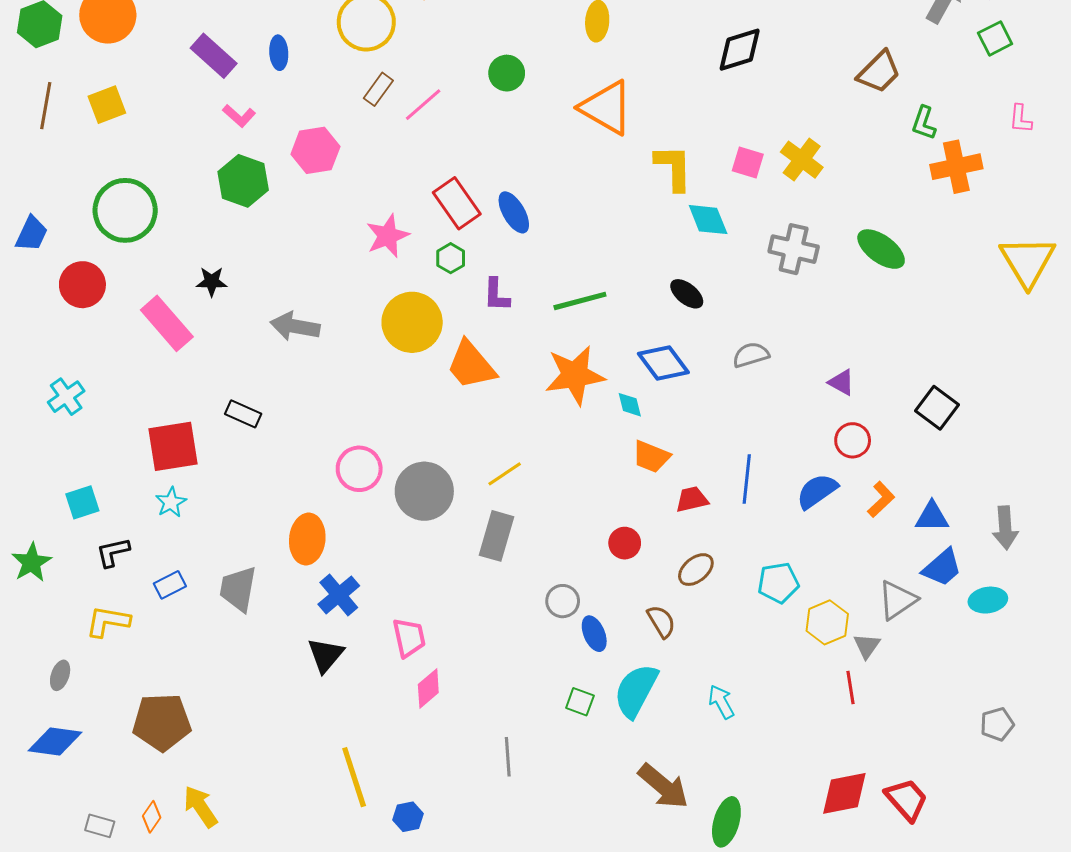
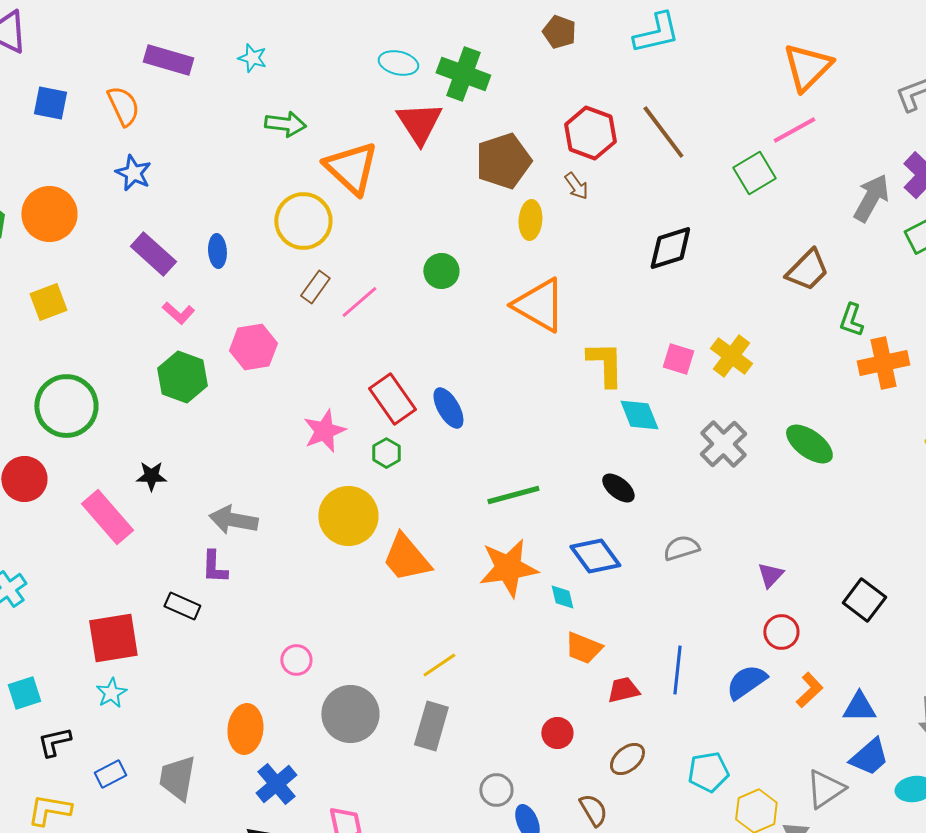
gray cross: (794, 249) -> (723, 444), turned 33
purple L-shape: (496, 295) -> (214, 567), moved
purple triangle: (841, 382) -> (770, 575), turned 44
pink circle: (359, 469) -> (296, 660), size x0.7
gray circle: (424, 491) -> (350, 714), moved

